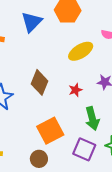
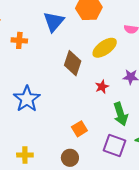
brown diamond: (39, 82) -> (73, 63), moved
orange square: (50, 131) -> (79, 129), size x0.6

